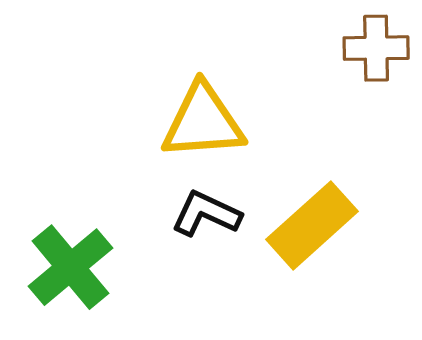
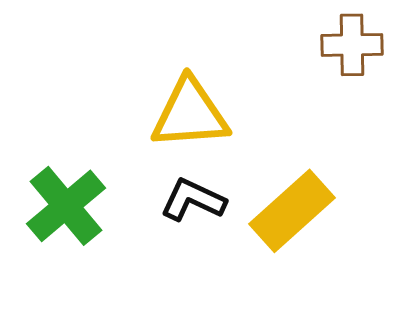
green cross: (70, 267) -> (66, 206), moved

